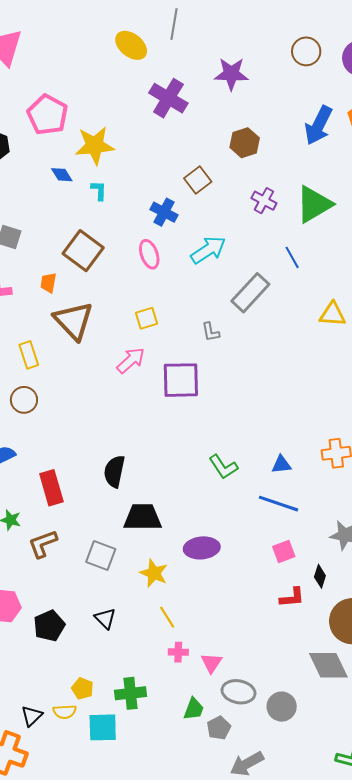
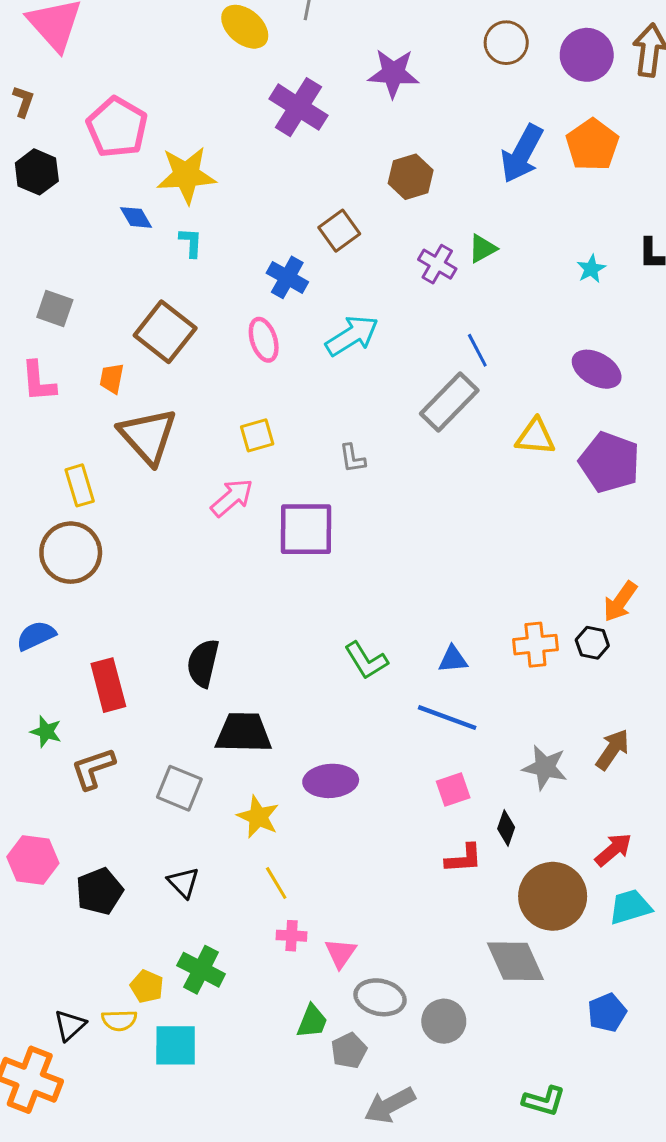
green triangle: (314, 204) -> (482, 249), moved, size x0.5
gray rectangle: (250, 293) -> (449, 402), moved
brown circle: (24, 400) -> (71, 553), size x1.5
green cross: (131, 693) -> (201, 970), moved, turned 32

